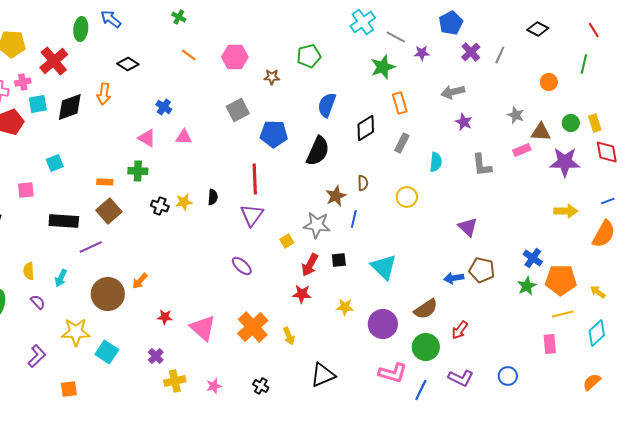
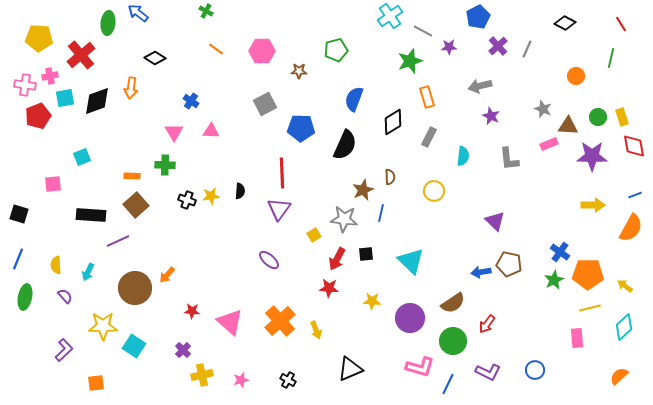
pink triangle: (147, 138) -> (174, 132), turned 30

